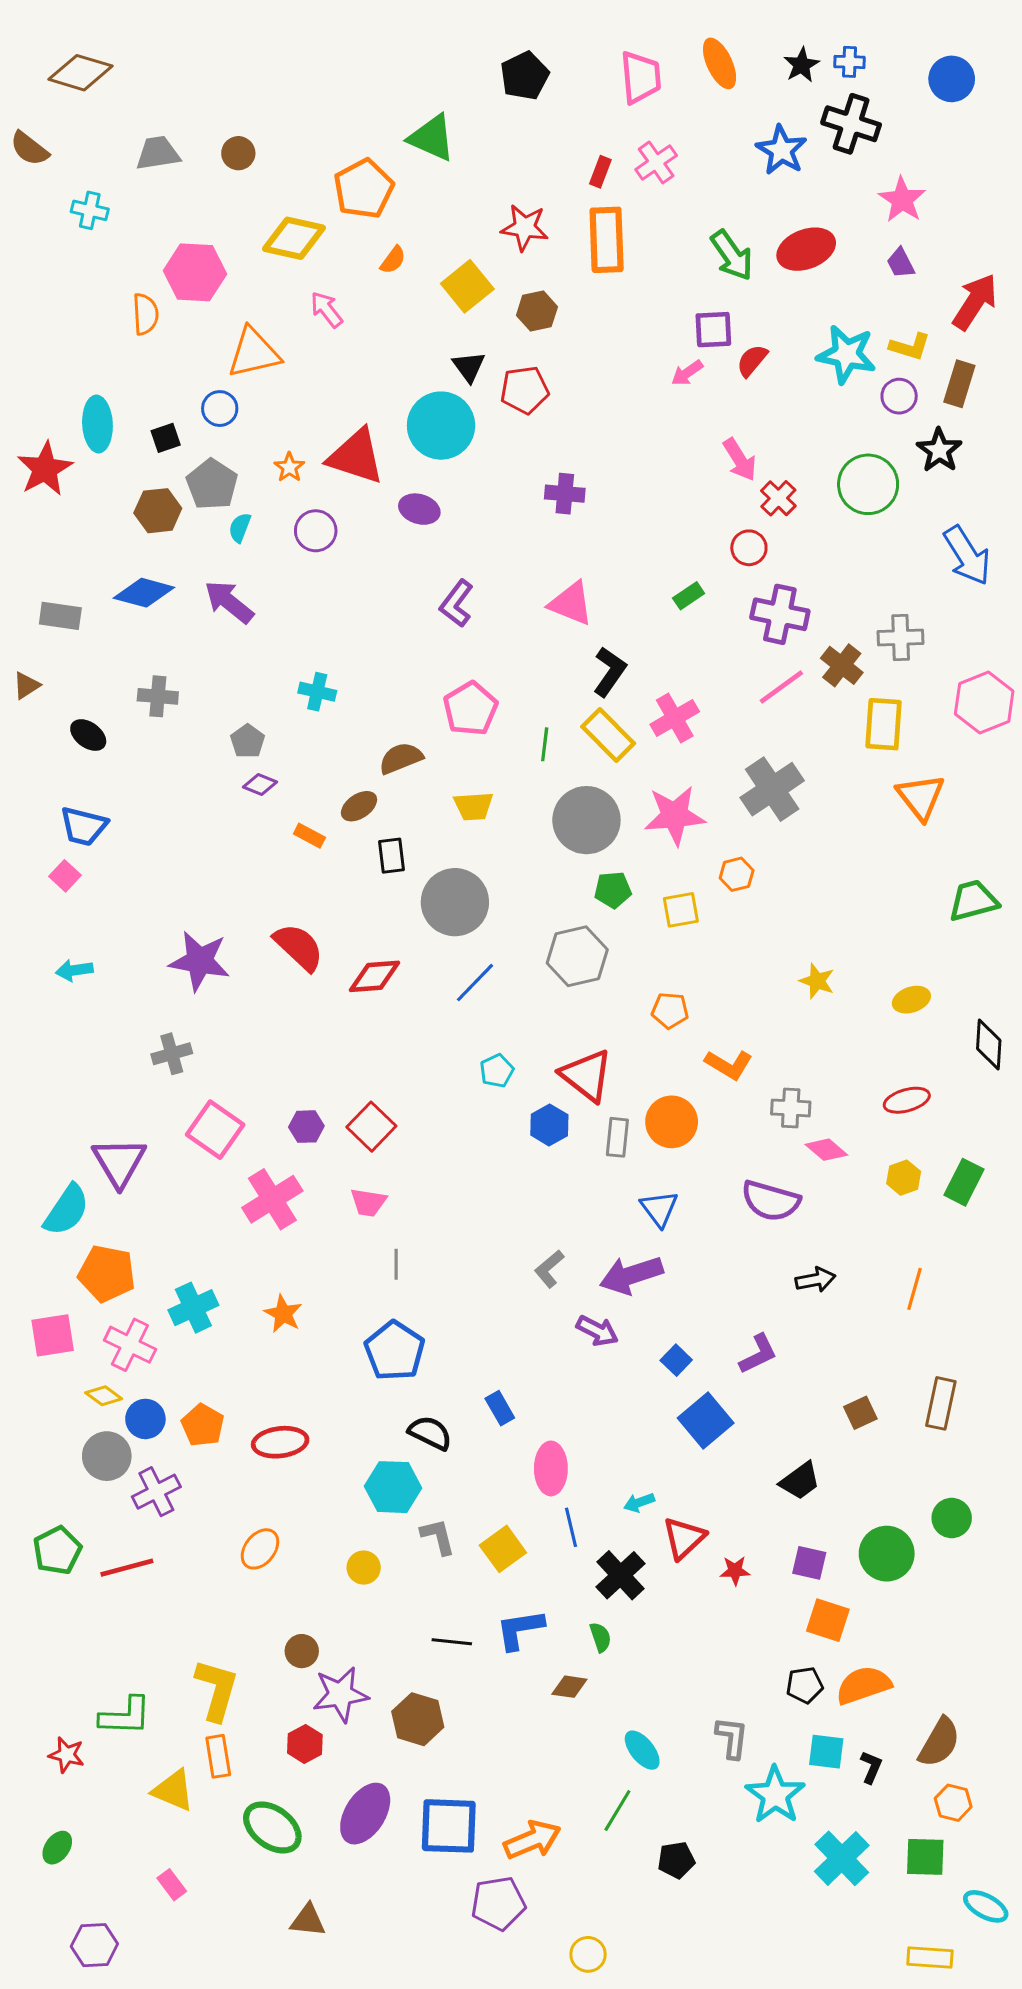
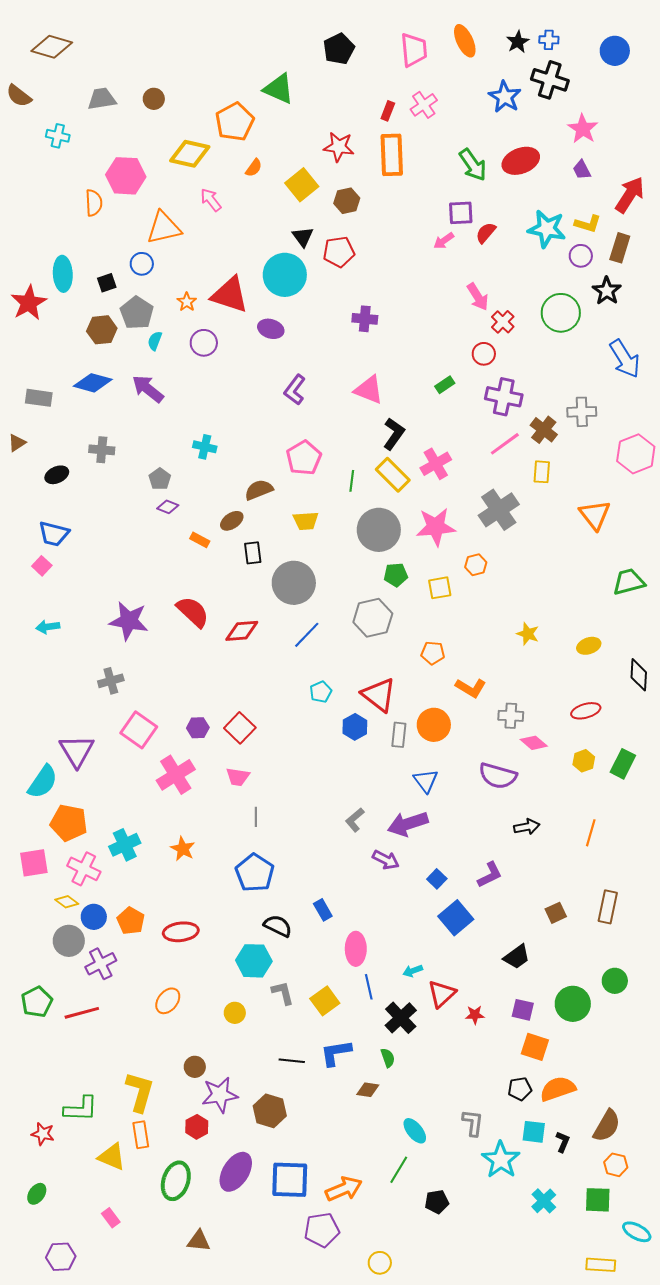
yellow rectangle: (884, 724) -> (542, 472), moved, size x0.7
black ellipse: (88, 735) -> (57, 475), turned -60
green ellipse: (272, 1827) -> (176, 1181), turned 72
cyan cross: (842, 1858) -> (544, 1201), size x0.7

